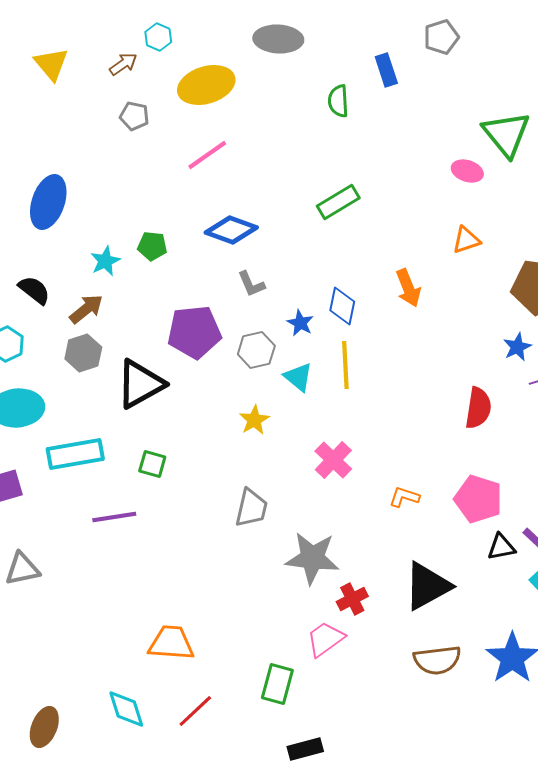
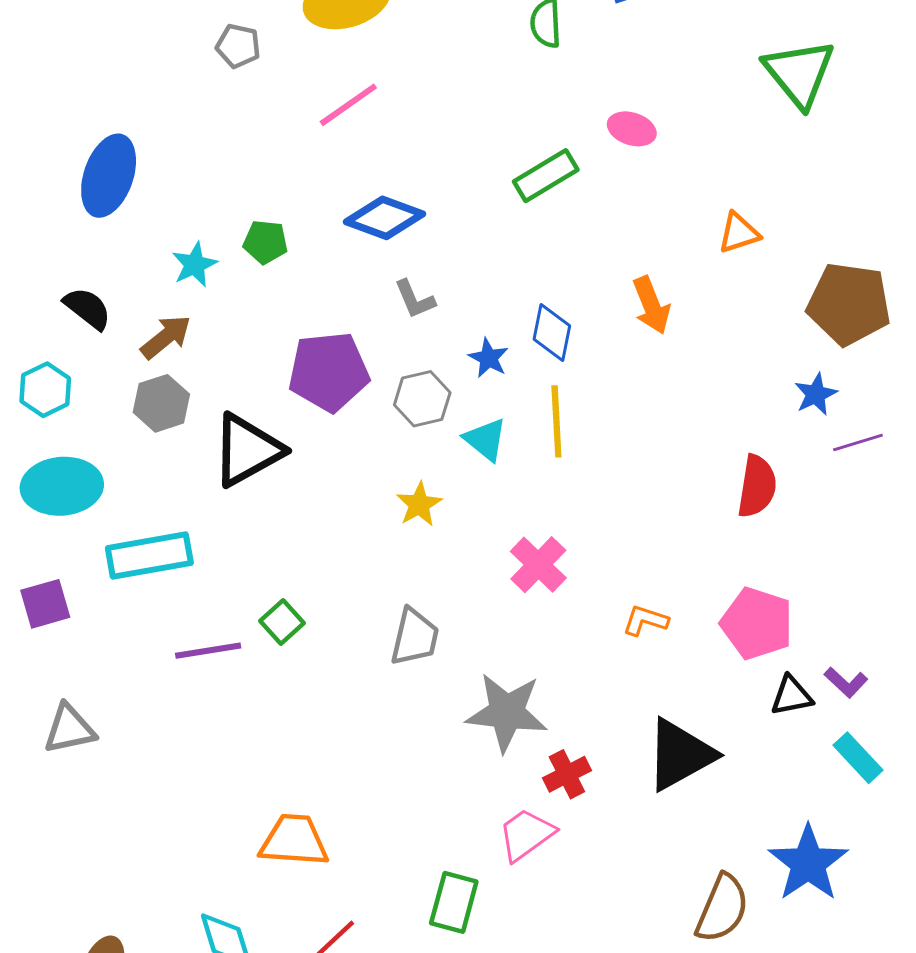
pink ellipse: (467, 171) -> (632, 129), moved
green square: (152, 464) -> (282, 622), moved, turned 32
brown semicircle: (437, 660) -> (722, 908), moved, turned -60

